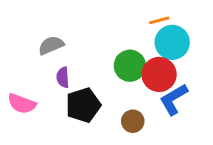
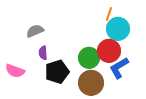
orange line: (159, 20) -> (109, 14), turned -56
green circle: (130, 66) -> (89, 58), moved
brown circle: (133, 121) -> (91, 83), size x1.6

